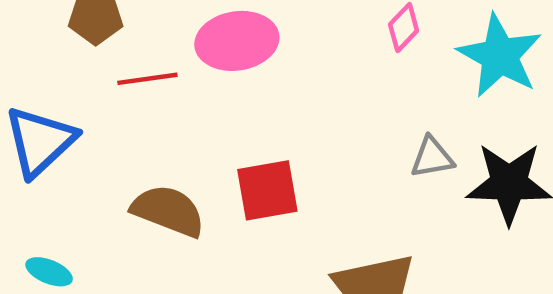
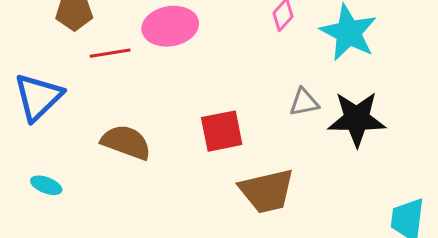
red square: (267, 190) -> (222, 131), moved

